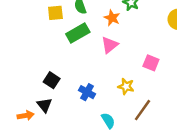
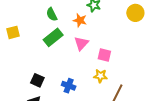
yellow square: (55, 13) -> (13, 32), moved
pink square: (151, 63) -> (104, 55), moved

